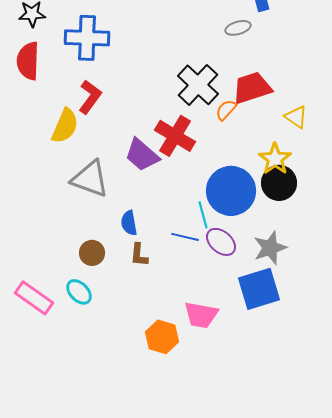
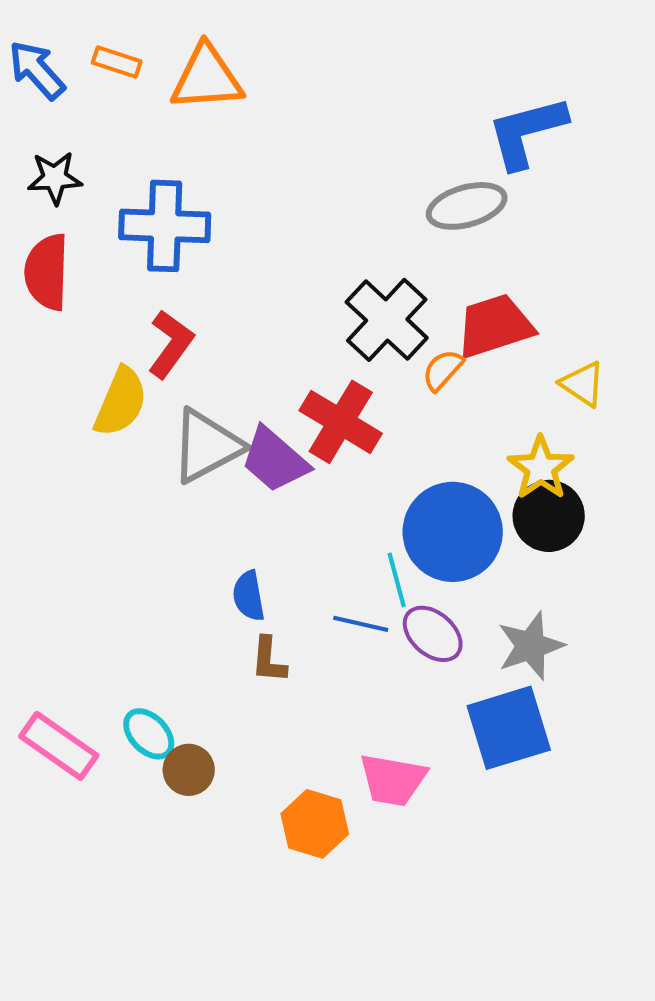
gray ellipse: (238, 28) -> (467, 206), size x1.5
gray triangle: (90, 179) -> (207, 446), moved, turned -48
brown circle: (92, 253) -> (189, 770), moved

